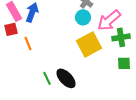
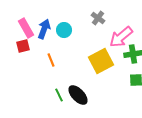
cyan circle: (83, 17) -> (64, 30), moved
orange line: (28, 43) -> (51, 60), moved

